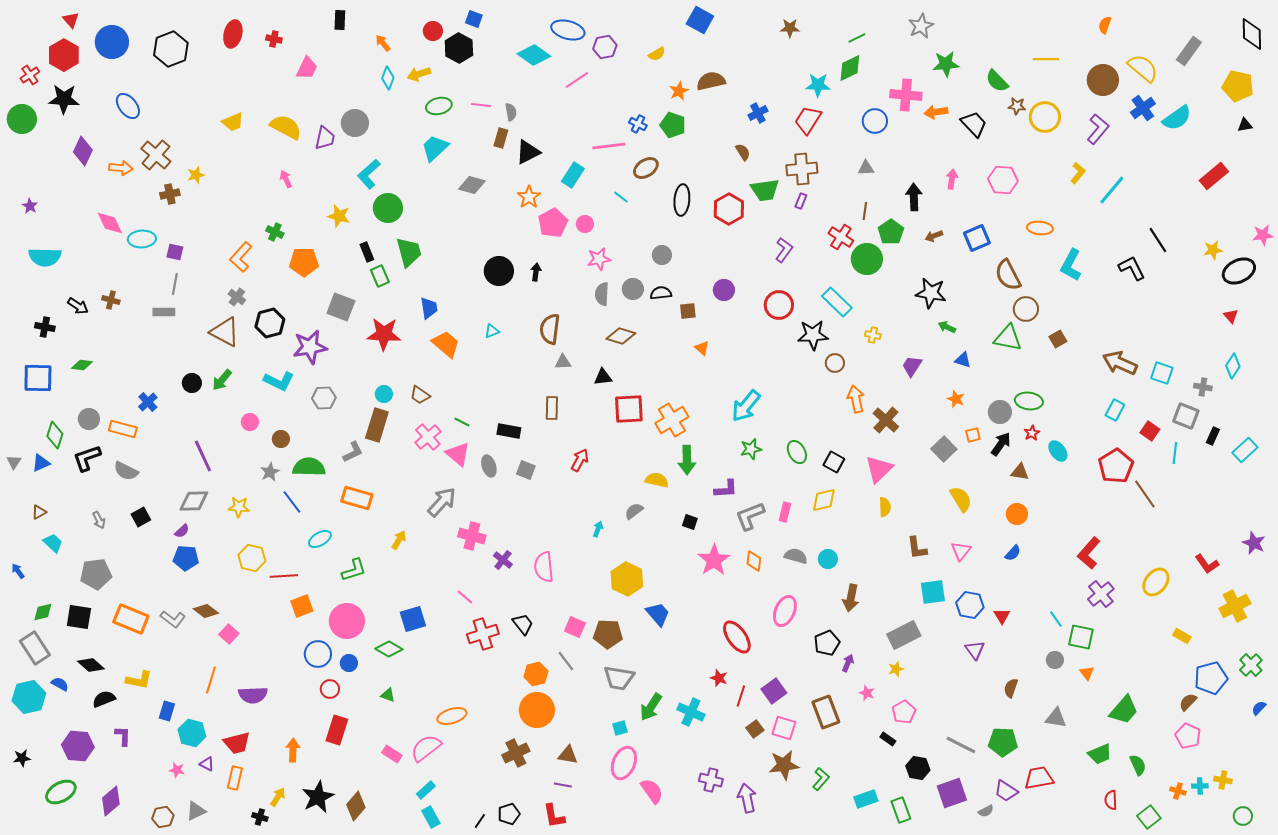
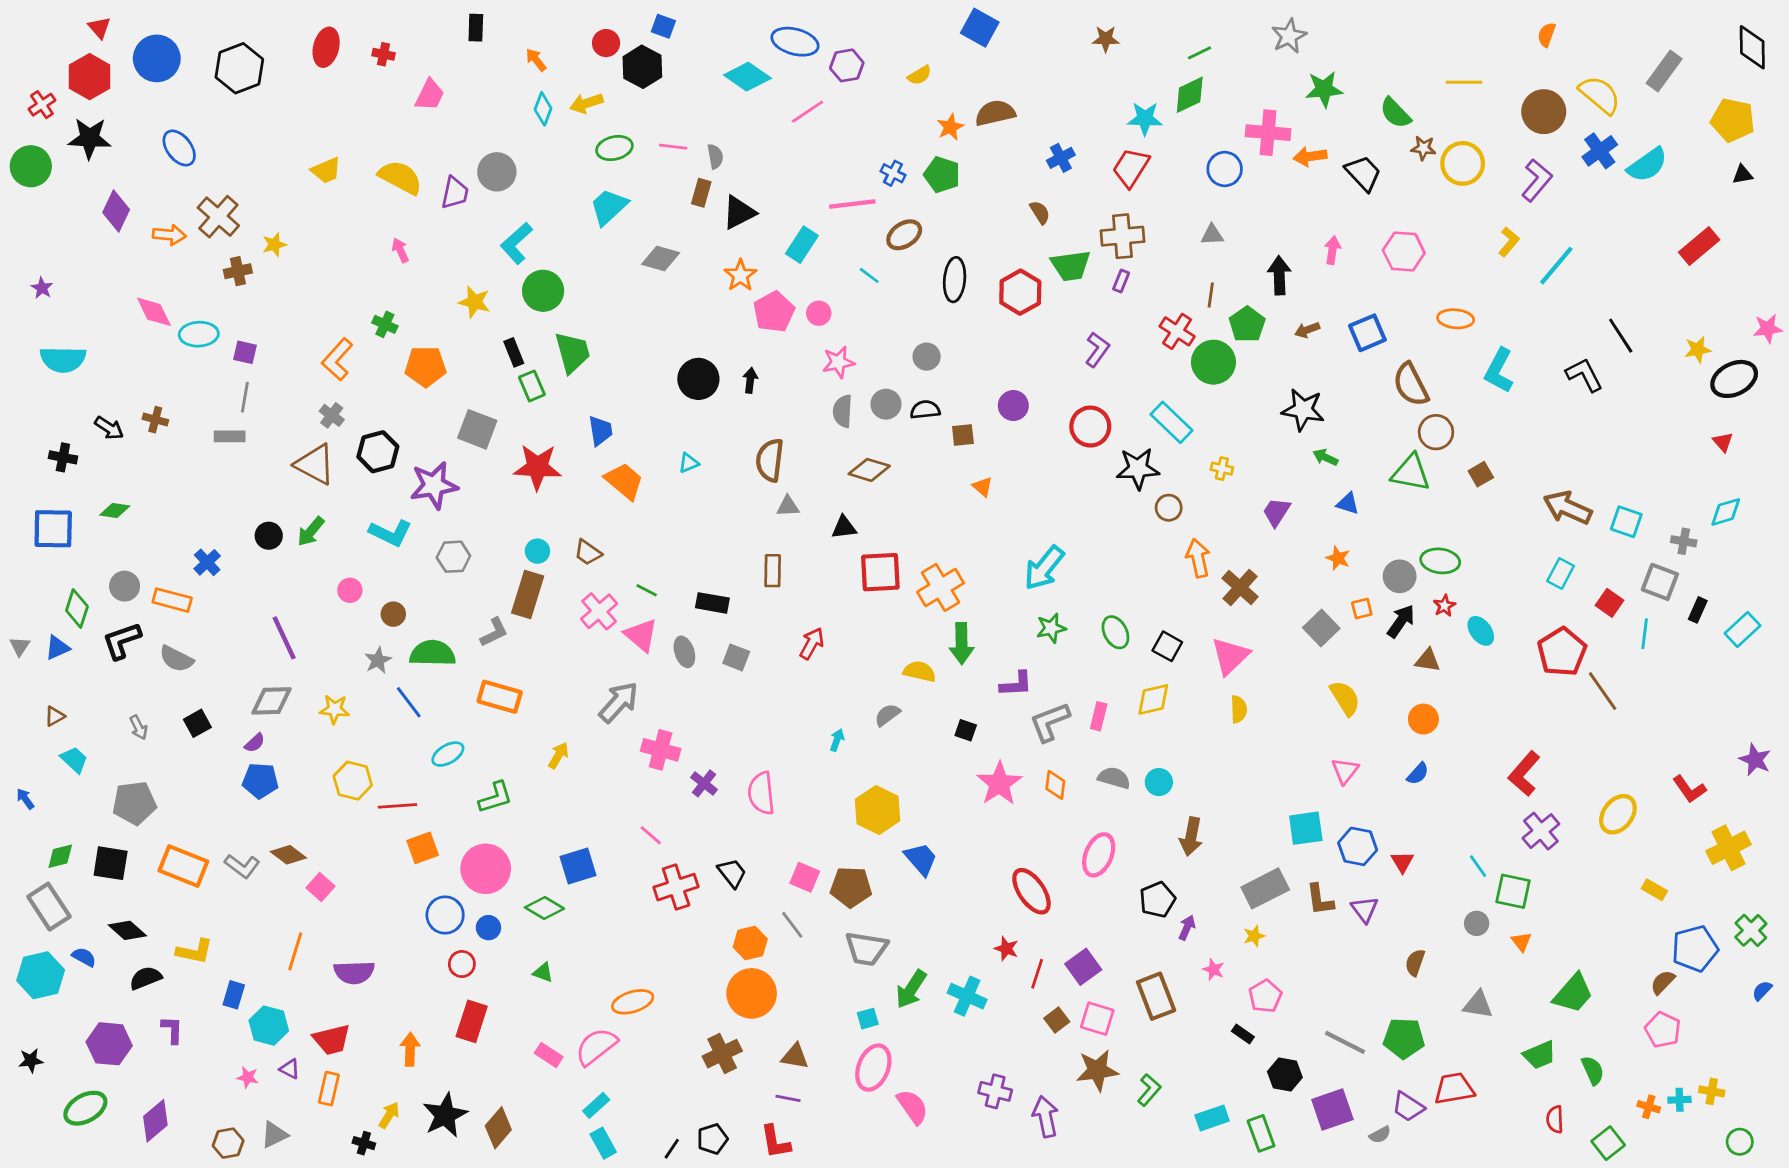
cyan diamond: (1233, 366) -> (1726, 512), turned 40
brown L-shape: (917, 548) -> (1320, 900), moved

